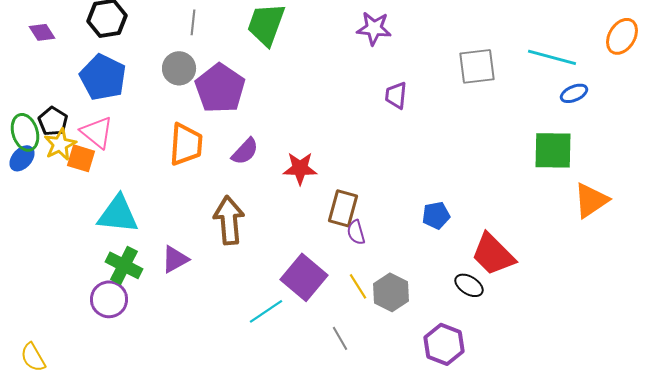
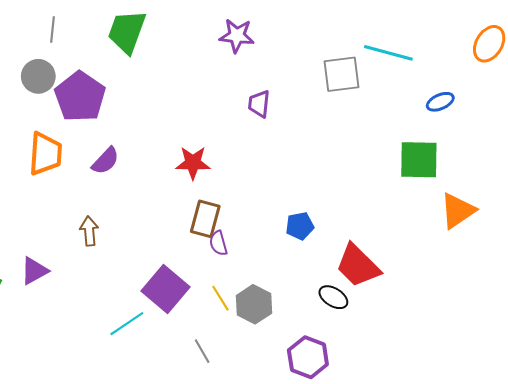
cyan line: (552, 57) -> (388, 53), moved
red star: (300, 168) -> (193, 163), moved
brown arrow: (229, 220) -> (89, 231), size x0.6

